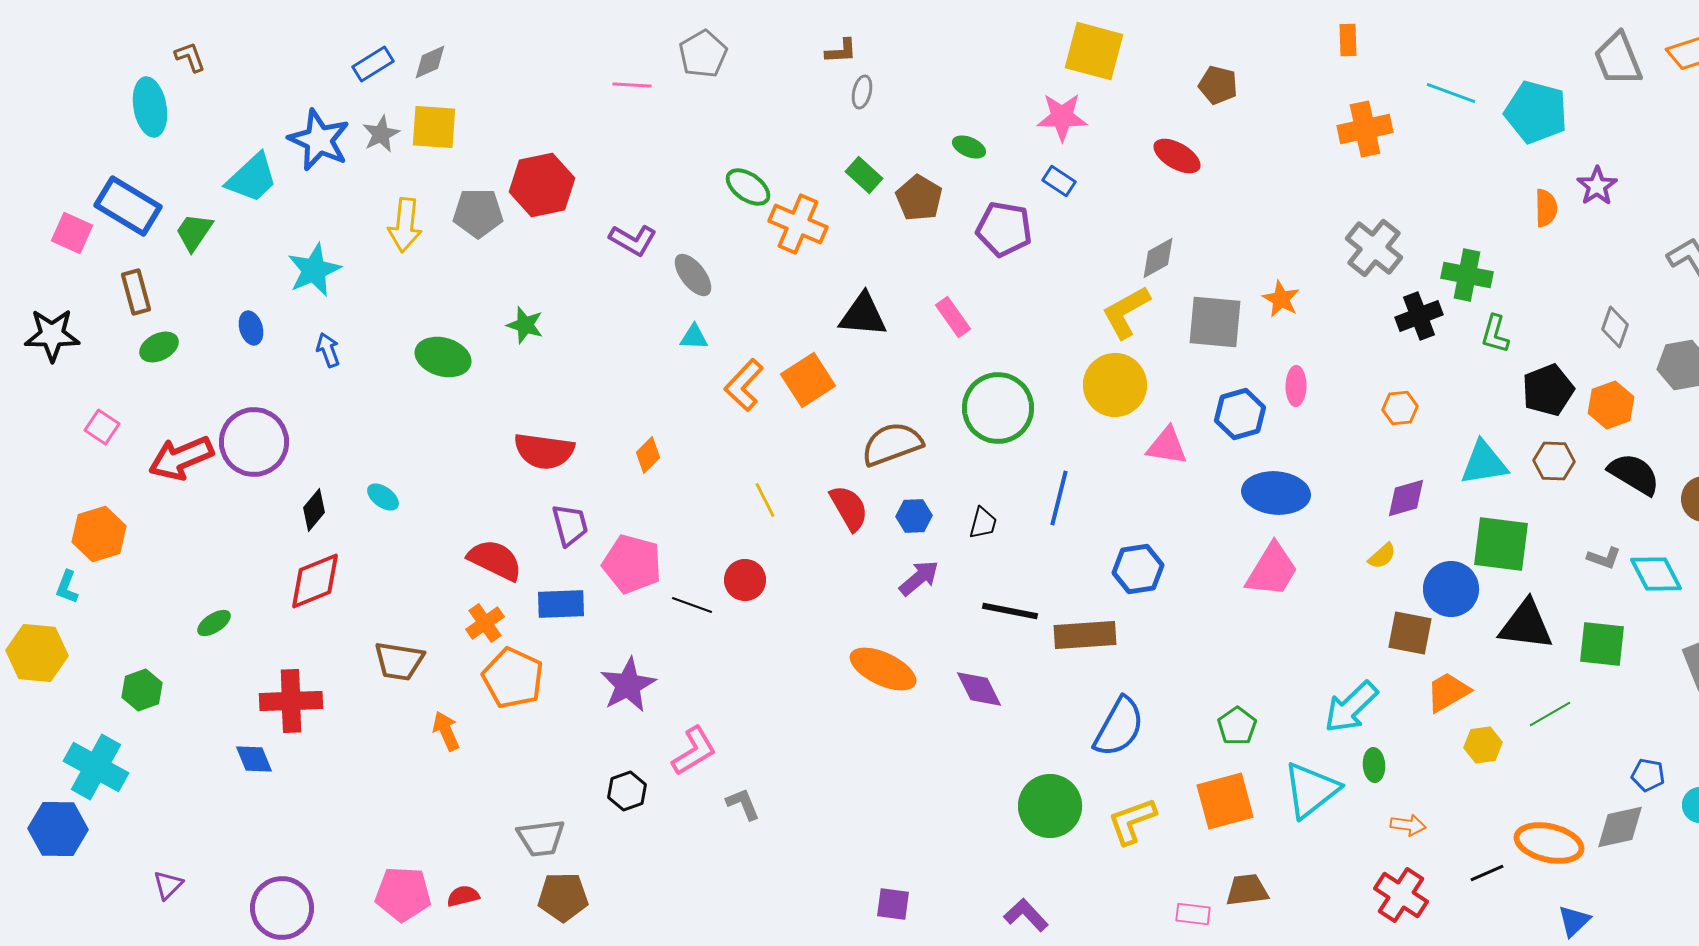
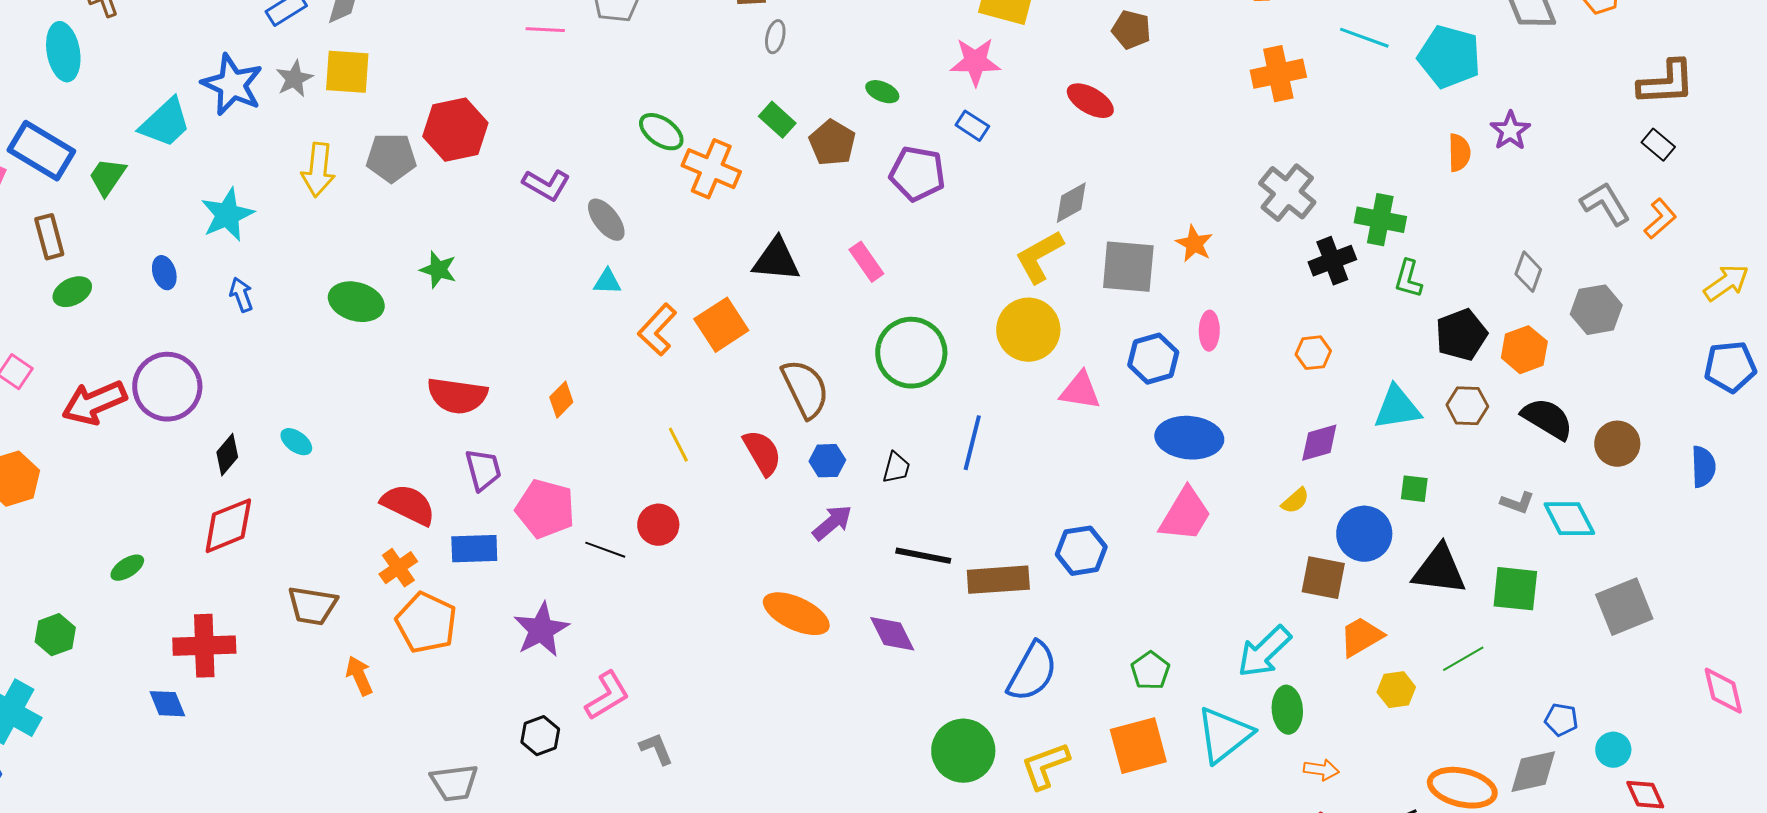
brown semicircle: (892, 444) -> (805, 389), turned 84
green square: (1501, 544) -> (1414, 489), size x0.5
blue hexagon: (1138, 569) -> (1081, 551), moved
green ellipse: (1374, 765) -> (1287, 710), size x1.4

